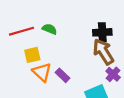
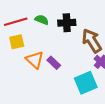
black cross: (102, 32) -> (67, 23), moved
yellow square: (32, 55) -> (17, 42), moved

